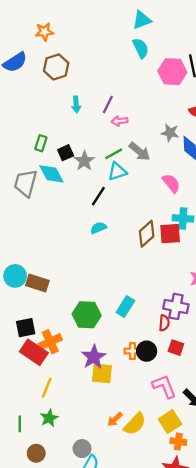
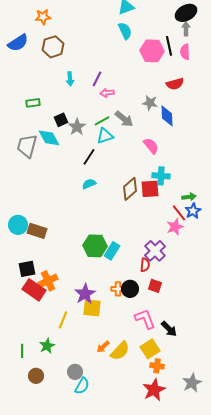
green rectangle: (41, 143) -> (33, 103), moved, turned 64
purple cross: (176, 306) -> (155, 251), turned 35
green hexagon: (87, 315) -> (95, 246), moved
yellow line: (47, 388) -> (63, 320), moved

